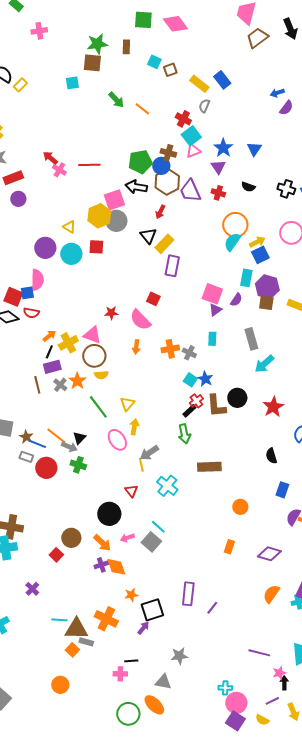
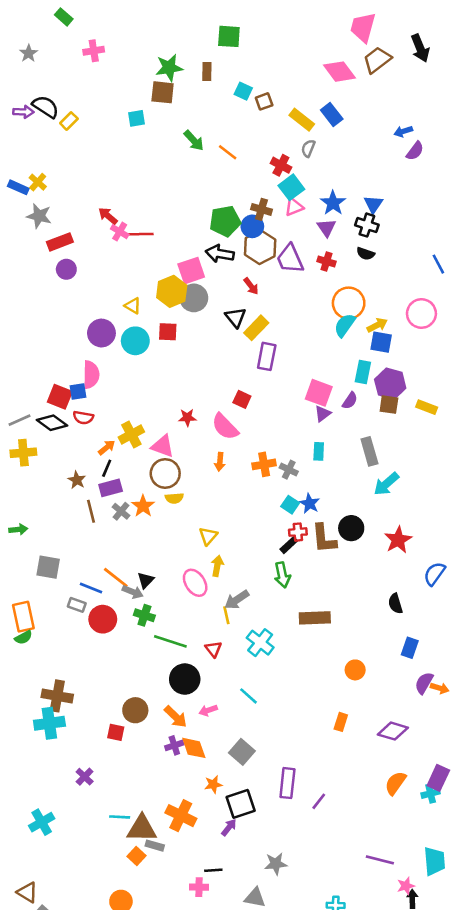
pink diamond: (175, 24) -> (340, 72), moved
red line: (89, 165) -> (139, 234), moved
black cross: (286, 189) -> (367, 225), moved
red arrow: (160, 212) -> (251, 286), turned -64
blue square: (260, 255) -> (381, 342), turned 36
yellow cross: (68, 343) -> (131, 434), moved
red cross: (196, 401) -> (298, 532), turned 32
green line: (98, 407) -> (170, 641), moved, turned -35
brown star: (26, 437) -> (77, 480), moved
gray square: (151, 542) -> (242, 752), moved
red square: (56, 555) -> (116, 732), turned -32

